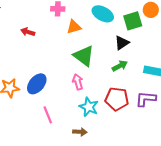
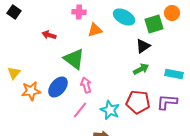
green triangle: (84, 56) -> (74, 59), moved
pink arrow: (78, 82) -> (86, 85), moved
pink line: (48, 115) -> (80, 110), moved, turned 60

